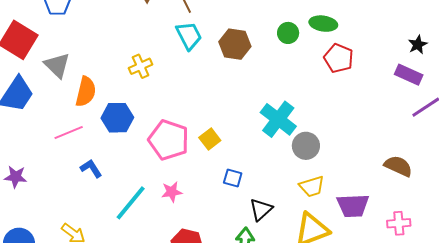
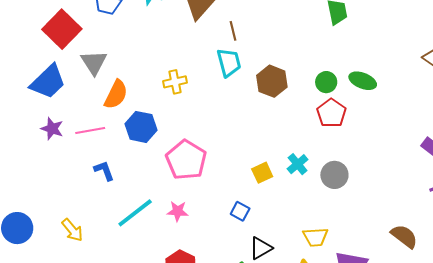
red pentagon: (339, 58) -> (331, 113), moved
cyan cross: (278, 119) -> (298, 164), size x0.6
yellow square: (210, 139) -> (262, 173), moved
gray circle: (306, 146) -> (334, 175), moved
purple star: (16, 177) -> (52, 129), moved

